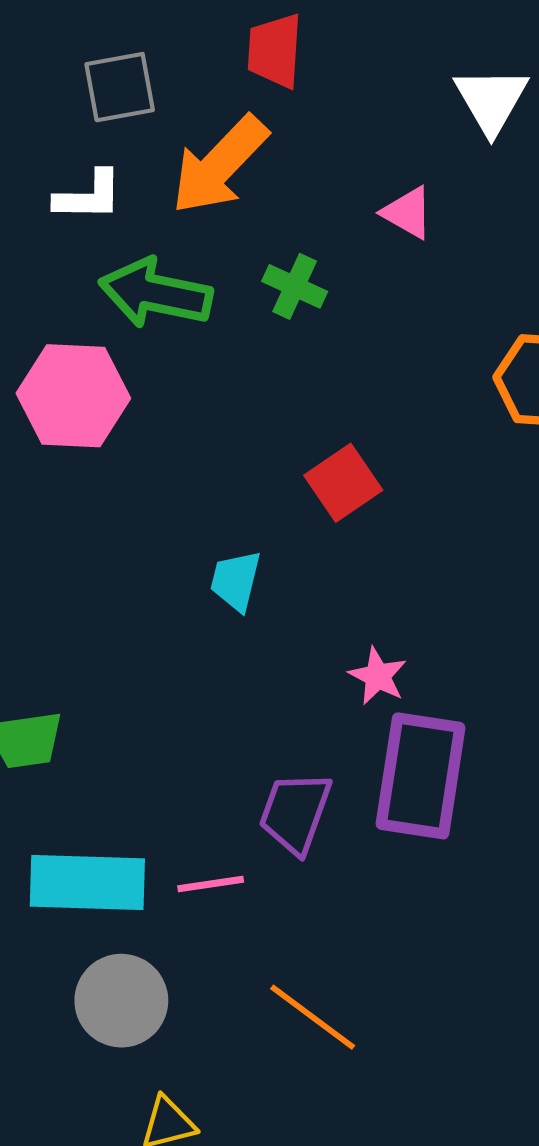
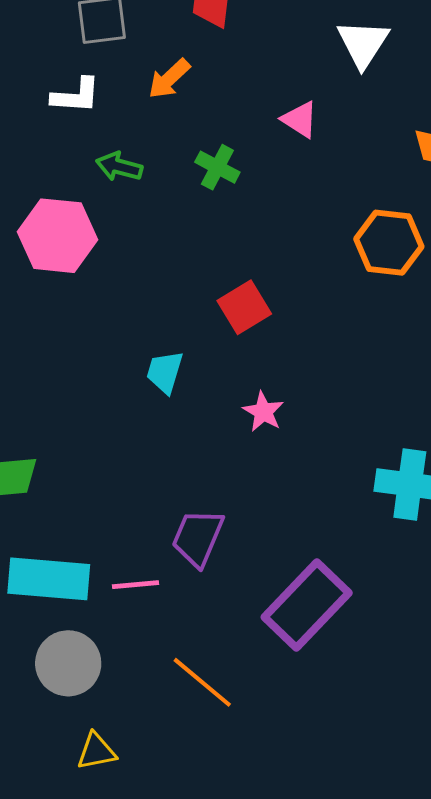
orange arrow: (219, 165) -> (169, 79), size x0.6
green arrow: (155, 293) -> (119, 167), size x0.6
pink star: (378, 676) -> (263, 412), moved
purple rectangle: (421, 776) -> (307, 605), moved, turned 32

